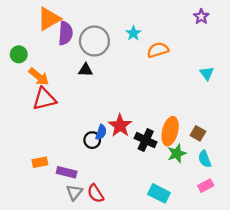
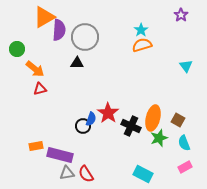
cyan star: (133, 33) -> (141, 30), moved
red triangle: (44, 99) -> (40, 89), size x0.6
purple rectangle: (67, 172) -> (60, 155), size x1.4
gray triangle: (74, 192) -> (67, 173), turned 42

